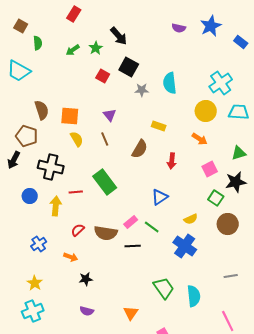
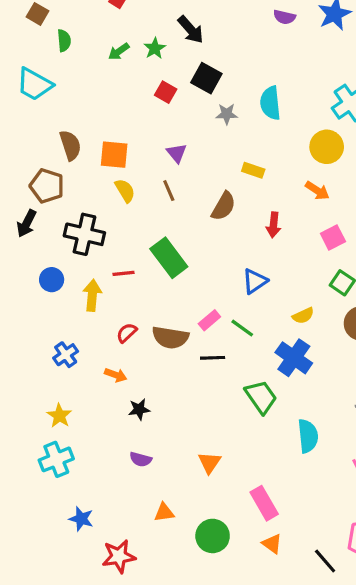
green trapezoid: (164, 288) -> (261, 397), moved

